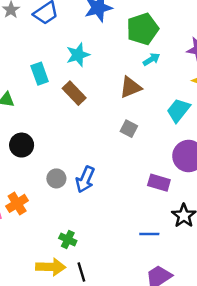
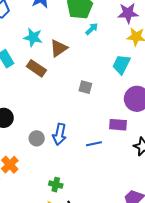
cyan star: (78, 55) -> (33, 37), turned -30
brown triangle: (131, 87) -> (59, 48), moved
blue line: (149, 234) -> (94, 144), moved

